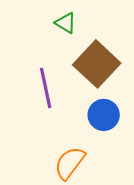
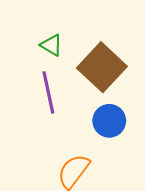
green triangle: (66, 23) -> (51, 45), moved

